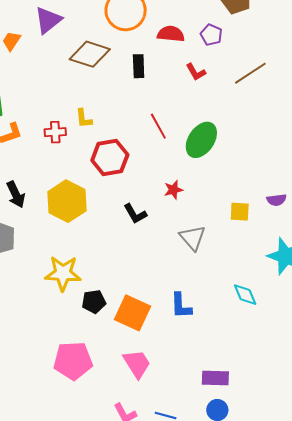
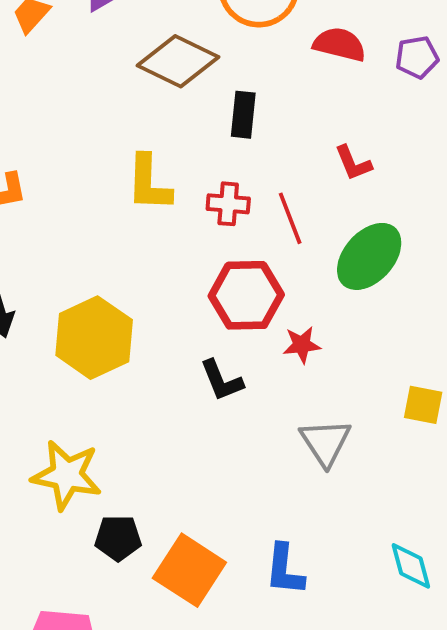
purple pentagon: (211, 35) -> (417, 57), turned 30
black rectangle: (139, 66) -> (243, 115), moved
red L-shape: (196, 72) -> (353, 163), moved
yellow L-shape: (84, 118) -> (149, 183), size x1.5
red cross: (55, 132) -> (228, 204), moved
red hexagon: (110, 157) -> (246, 295), moved

